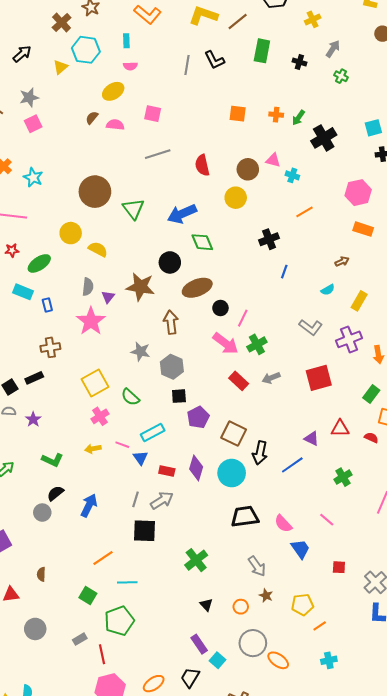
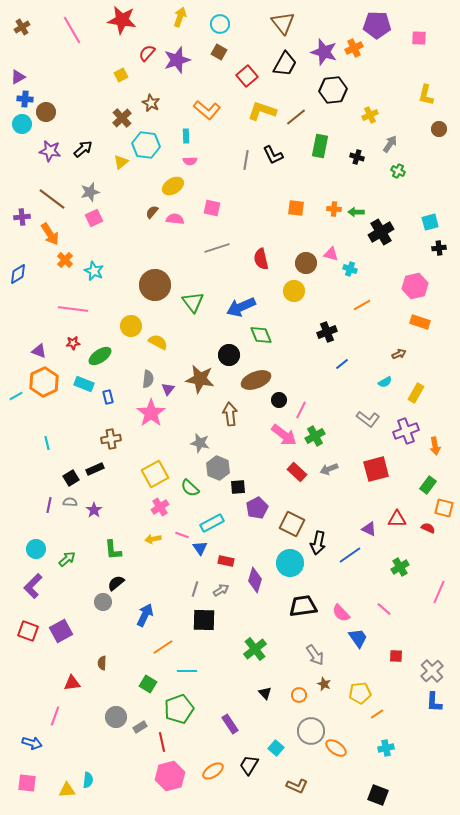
green arrow: (298, 118) -> (356, 212), turned 56
blue line: (284, 272) -> (342, 364), turned 32
gray hexagon: (172, 367) -> (218, 468), moved
green L-shape: (52, 460) -> (113, 550), turned 60
purple diamond: (196, 468) -> (255, 580), moved
gray arrow: (162, 500) -> (221, 590), size x0.7
blue arrow: (89, 505) -> (145, 615), moved
gray circle: (35, 629) -> (116, 717), moved
purple rectangle: (199, 644) -> (230, 724), moved

